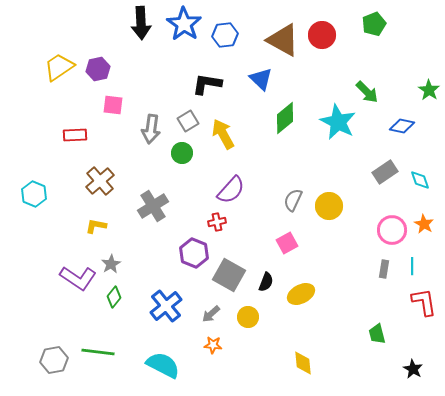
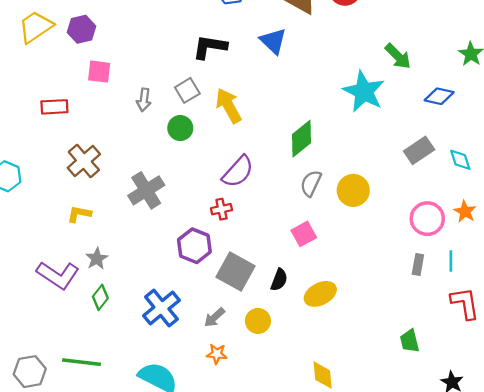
green diamond: (285, 118) -> (301, 139), moved
gray arrow: (151, 129) -> (144, 100), size x0.7

